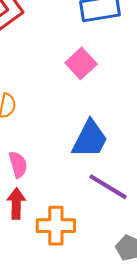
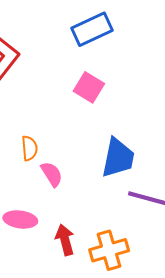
pink semicircle: (18, 164) -> (52, 174), moved

